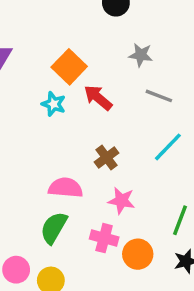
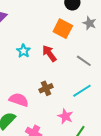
gray star: (141, 55) -> (89, 23), moved
orange square: (69, 67) -> (63, 29), moved, turned -30
pink star: (121, 201) -> (65, 116), moved

